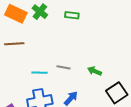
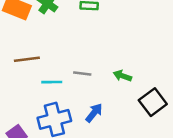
brown line: (14, 44) -> (27, 59), moved

